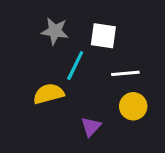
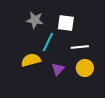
purple triangle: (91, 127) -> (58, 69), moved

